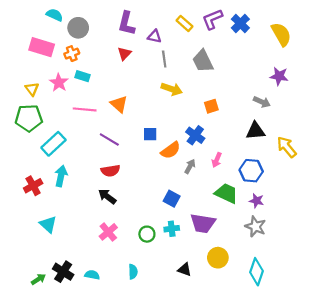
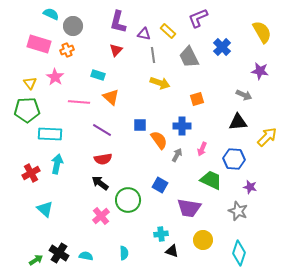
yellow rectangle: (185, 23) -> (168, 31), moved
blue cross: (240, 23) -> (222, 47), moved
cyan rectangle: (82, 76) -> (98, 75), moved
blue cross: (195, 135) -> (182, 126), turned -36
cyan rectangle: (53, 144) -> (50, 134), turned 45
yellow arrow: (287, 147) -> (267, 137), turned 85
orange semicircle: (171, 150) -> (159, 140), turned -90
purple star: (257, 201) -> (250, 187), moved
cyan cross: (172, 229) -> (161, 234), moved
green circle: (147, 234) -> (128, 200), moved, size x1.6

